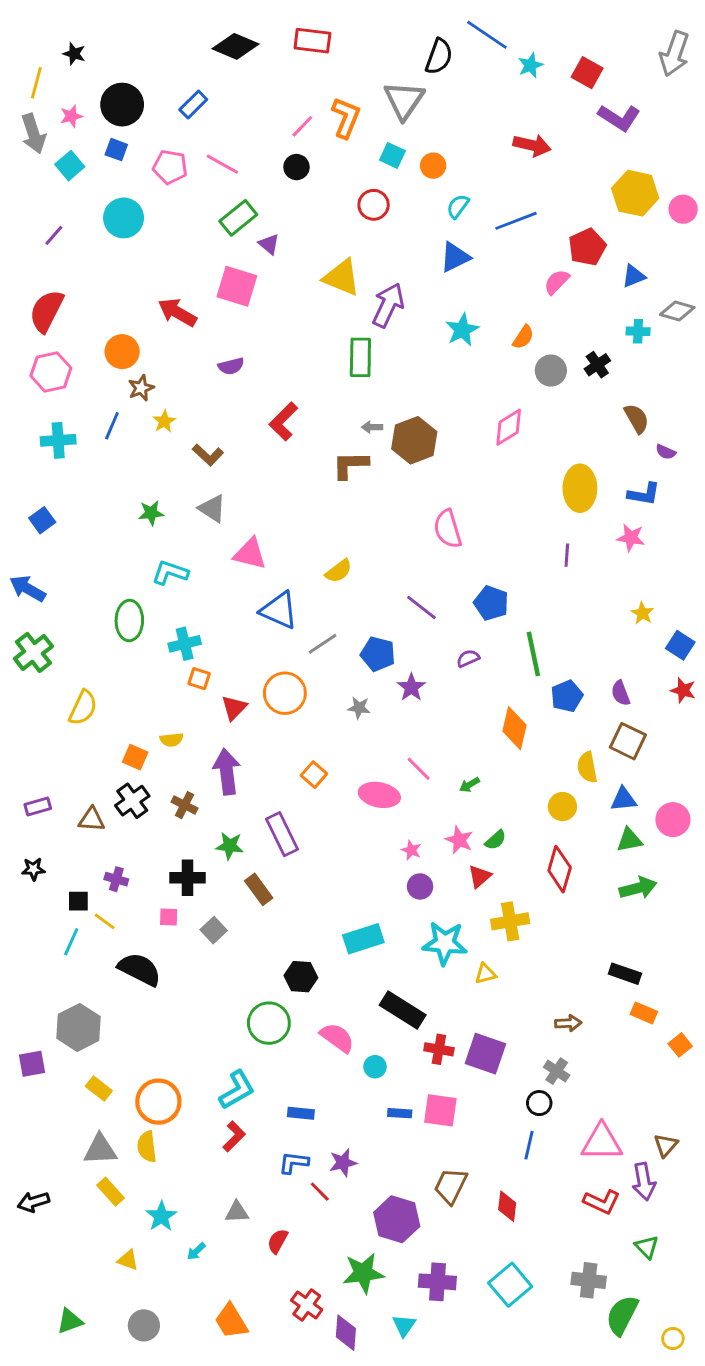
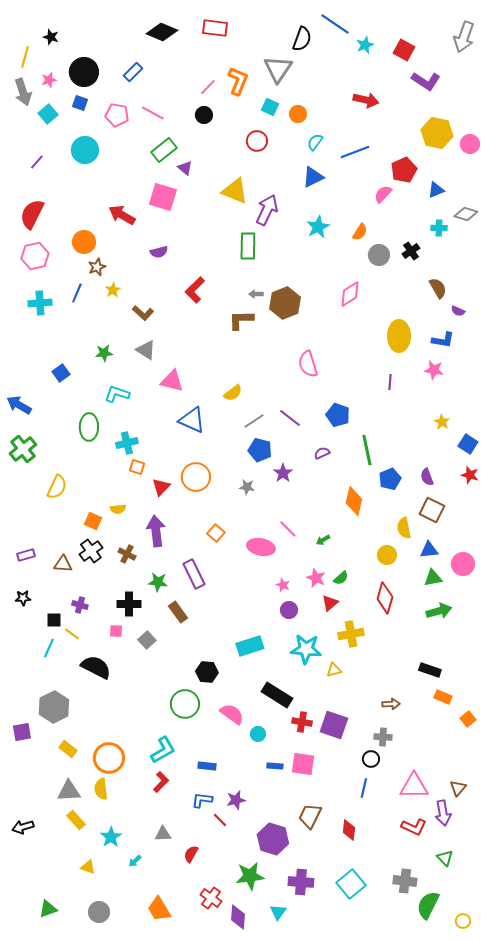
blue square: (42, 520) -> (61, 373), moved
gray line: (323, 644) -> (254, 421), moved
gray cross: (557, 1071) -> (383, 737), turned -30

